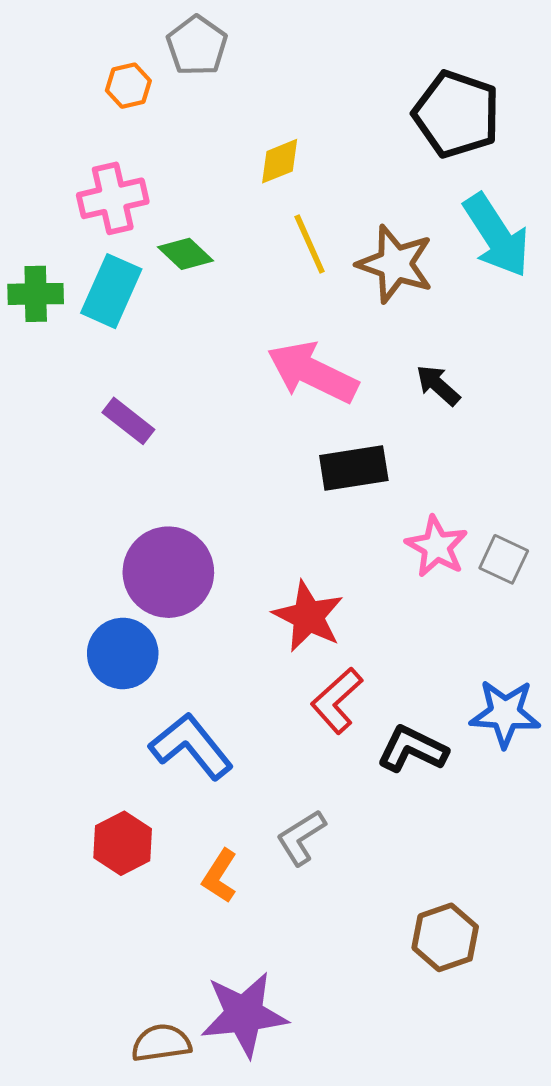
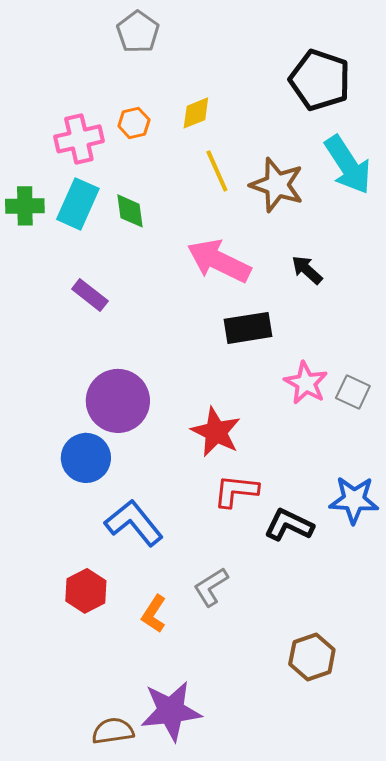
orange hexagon: (128, 86) -> (134, 123), moved
green diamond: (185, 254) -> (130, 211), moved, turned 39
red L-shape: (337, 701) -> (236, 491), turned 48

